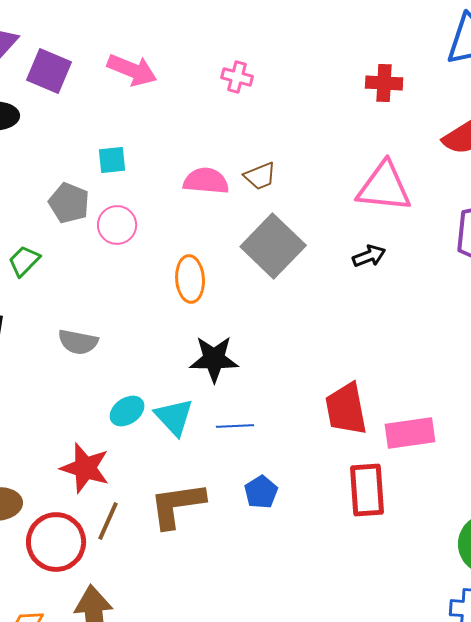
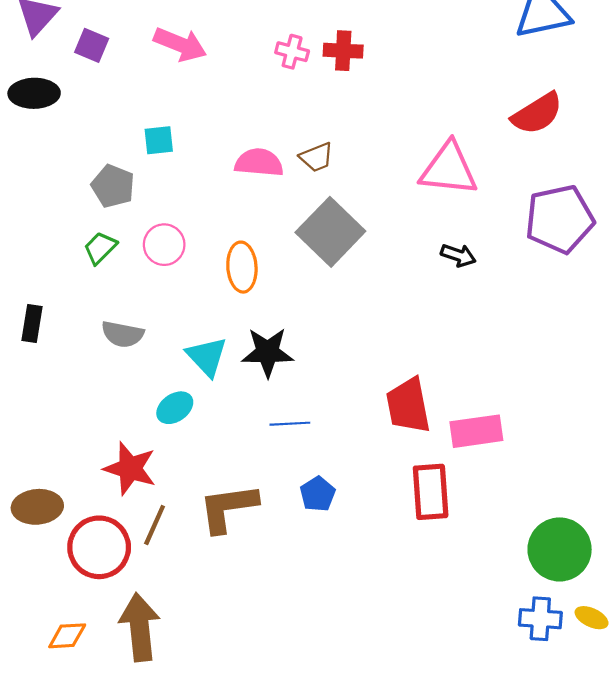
purple square: (49, 71) -> (92, 45), size x0.7
red cross: (384, 83) -> (343, 51), moved
pink circle: (117, 225) -> (164, 245), moved
black arrow: (369, 256) -> (458, 255), moved, turned 40
green trapezoid: (24, 261) -> (100, 248), moved
cyan triangle: (174, 417) -> (207, 357), moved

